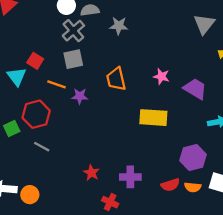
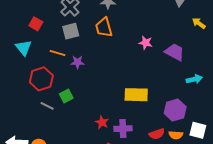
red square: (35, 61) -> (36, 24), moved
orange trapezoid: (116, 79) -> (104, 27), moved
yellow rectangle: (153, 118) -> (136, 95), moved
green square: (12, 128) -> (66, 96), moved
red star: (91, 173) -> (102, 122), moved

